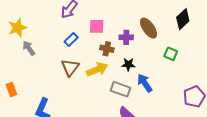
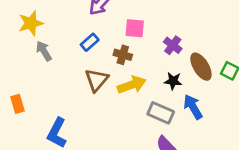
brown ellipse: (149, 28) -> (201, 67), moved
purple cross: (126, 37) -> (173, 45), turned 32
blue rectangle: (71, 40) -> (90, 42), moved
brown cross: (107, 49) -> (123, 55), moved

